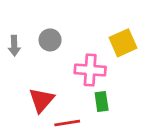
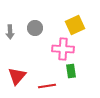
yellow square: (123, 43) -> (75, 25), moved
red triangle: (41, 100) -> (17, 76), moved

